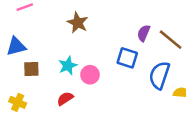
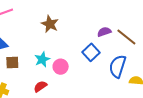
purple semicircle: (144, 33) -> (104, 32), turned 48
blue square: (127, 58) -> (91, 52), turned 30

